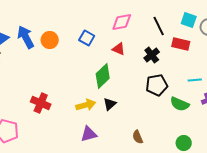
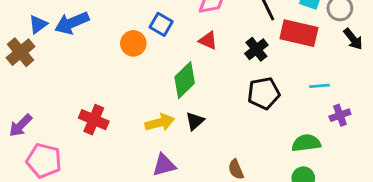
blue arrow: (26, 37) -> (72, 23), turned -85
orange circle: (50, 40) -> (133, 43), moved
red rectangle: (181, 44) -> (299, 33), size x1.4
green semicircle: (180, 104) -> (306, 143), moved, turned 150

